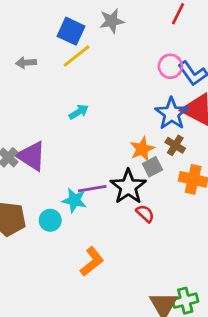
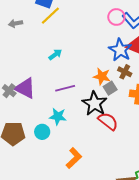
orange star: (142, 149) -> (102, 76), turned -30
purple line: (92, 189) -> (65, 88), moved
red semicircle: (145, 214) -> (108, 121), size x1.5

